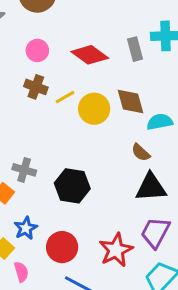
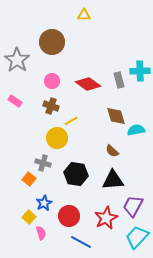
yellow line: (65, 97) -> (71, 121), moved
yellow circle: (94, 109) -> (57, 138), moved
brown semicircle: (141, 152) -> (112, 151), moved
black triangle: (151, 187) -> (113, 180), moved

